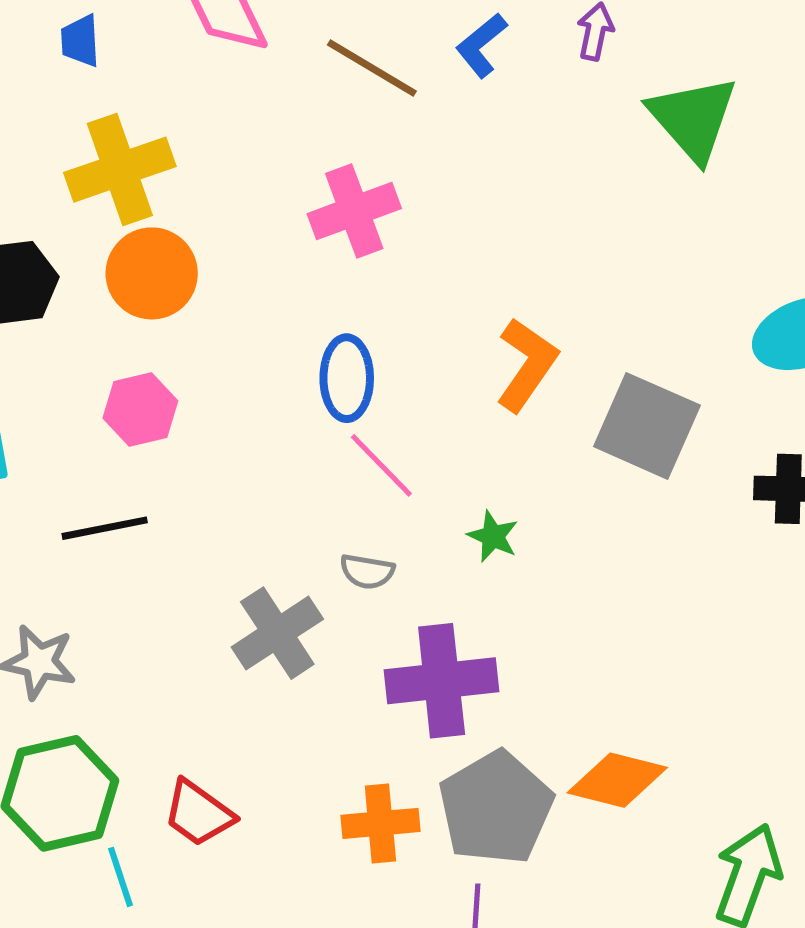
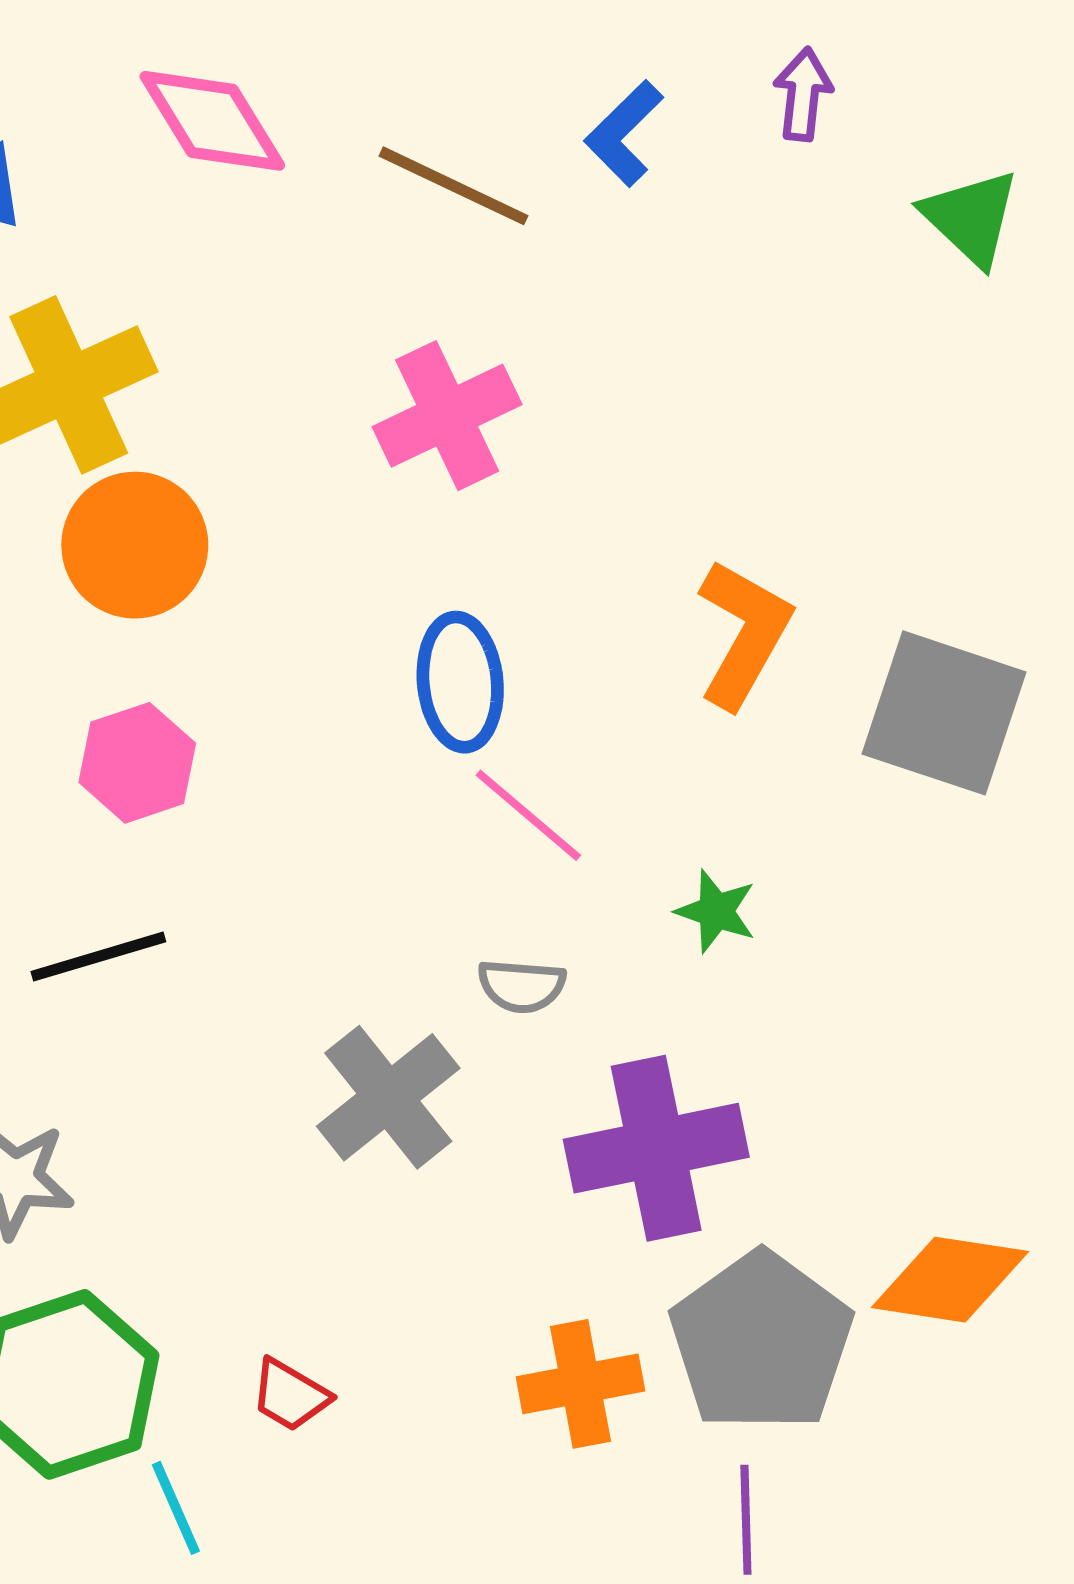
green triangle: (693, 118) -> (971, 218), size x0.7
red trapezoid: (198, 813) -> (290, 1395), size x0.7

